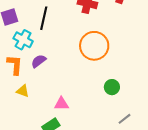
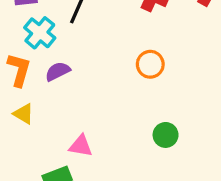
orange circle: (94, 46) -> (150, 64), size x0.6

